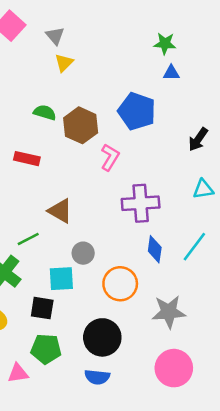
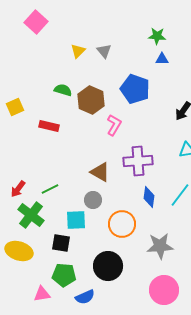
gray triangle: (55, 36) -> (104, 51), moved
brown triangle: (60, 211) -> (100, 172), moved
blue semicircle: (97, 377) -> (85, 297), moved, turned -30

